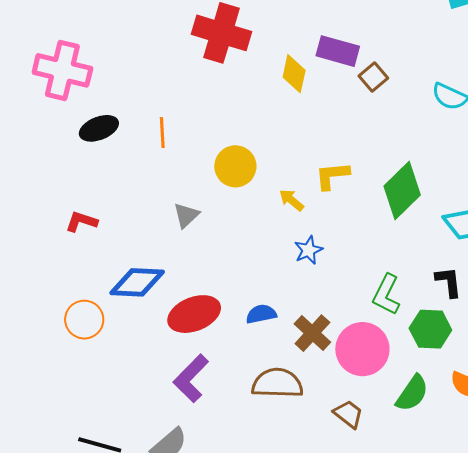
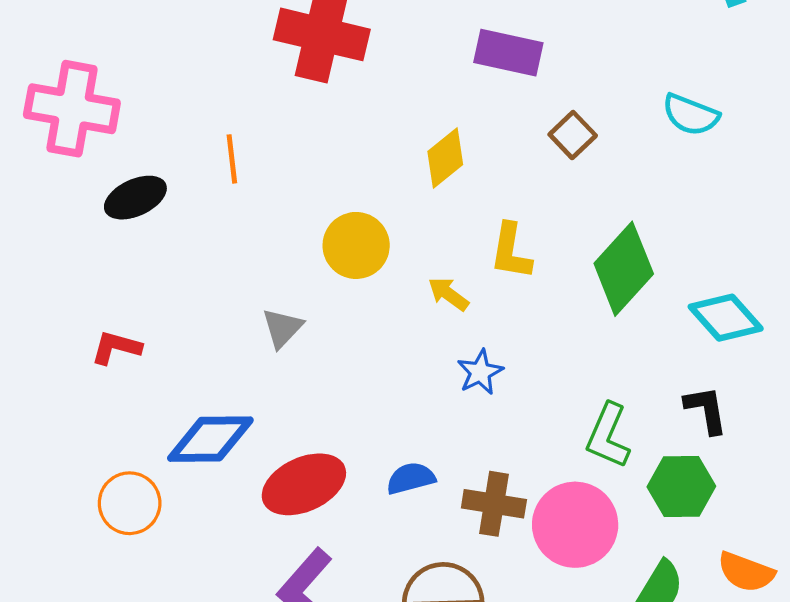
yellow diamond: (294, 74) -> (445, 158), moved, turned 42
brown square: (373, 77) -> (573, 135), moved
orange line: (162, 133) -> (232, 159), moved
yellow L-shape: (332, 176) -> (511, 251), turned -72
brown cross: (312, 333) -> (494, 504), turned -30

